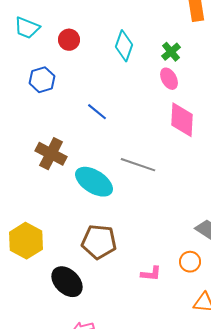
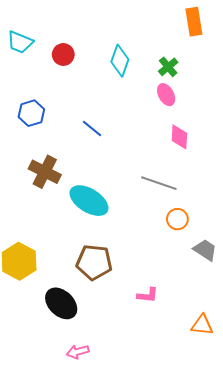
blue hexagon: (42, 80) -> (31, 113), moved
pink diamond: (182, 120) -> (179, 137), size x0.7
gray line: (138, 165) -> (159, 183), moved
orange circle: (190, 262) -> (177, 219), moved

